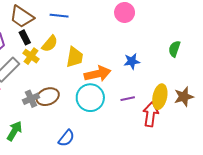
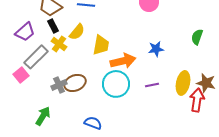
brown star: (184, 97) -> (206, 83), turned 30
red arrow: (151, 114) -> (197, 100), moved
blue semicircle: (66, 138) -> (93, 123), turned -108

